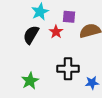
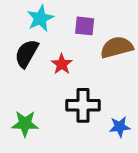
red star: (56, 32) -> (62, 64), moved
green star: (30, 81) -> (25, 124), turned 30

